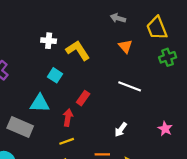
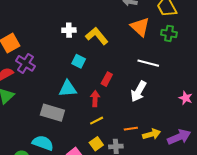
orange triangle: (125, 46) -> (140, 27), size x1.5
green cross: (168, 57) -> (169, 33), moved, turned 35
white arrow: (121, 130) -> (139, 91), moved, size x1.5

